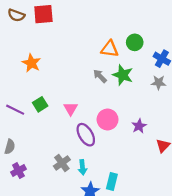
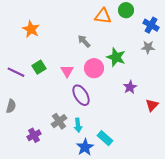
green star: (123, 75) -> (116, 57), moved
gray arrow: (100, 76) -> (84, 41), moved
pink circle: (108, 119) -> (94, 68), moved
purple cross: (18, 171) -> (34, 135), moved
cyan rectangle: (112, 181) -> (105, 138), turned -63

